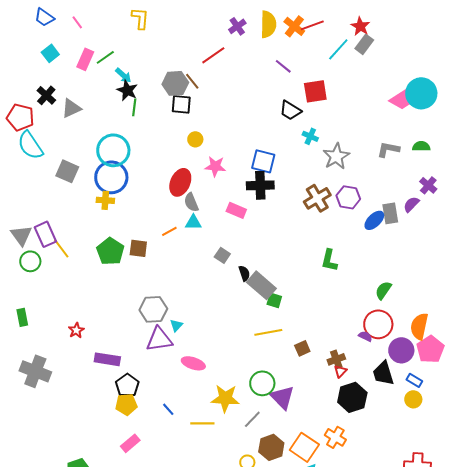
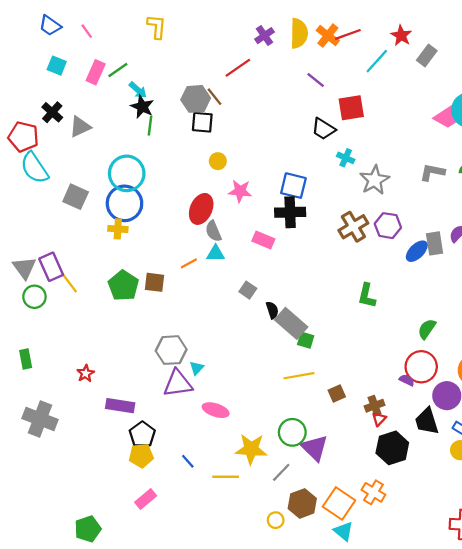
gray rectangle: (364, 44) -> (427, 56), moved
cyan square: (50, 53) -> (57, 66), turned -30

